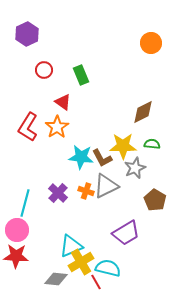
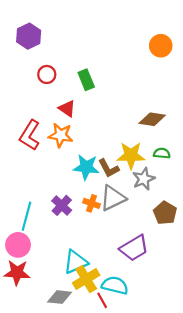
brown diamond: (143, 112) -> (152, 119), turned 35
orange star: (57, 127) -> (61, 135), turned -30

